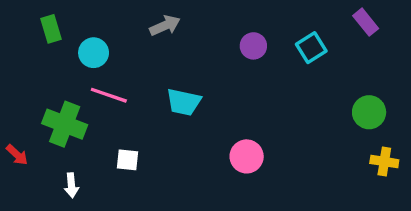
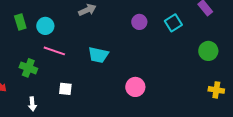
green rectangle: (51, 29) -> (20, 22), moved
green circle: (369, 112) -> (208, 51), moved
green cross: (65, 124) -> (28, 68), size x0.7

